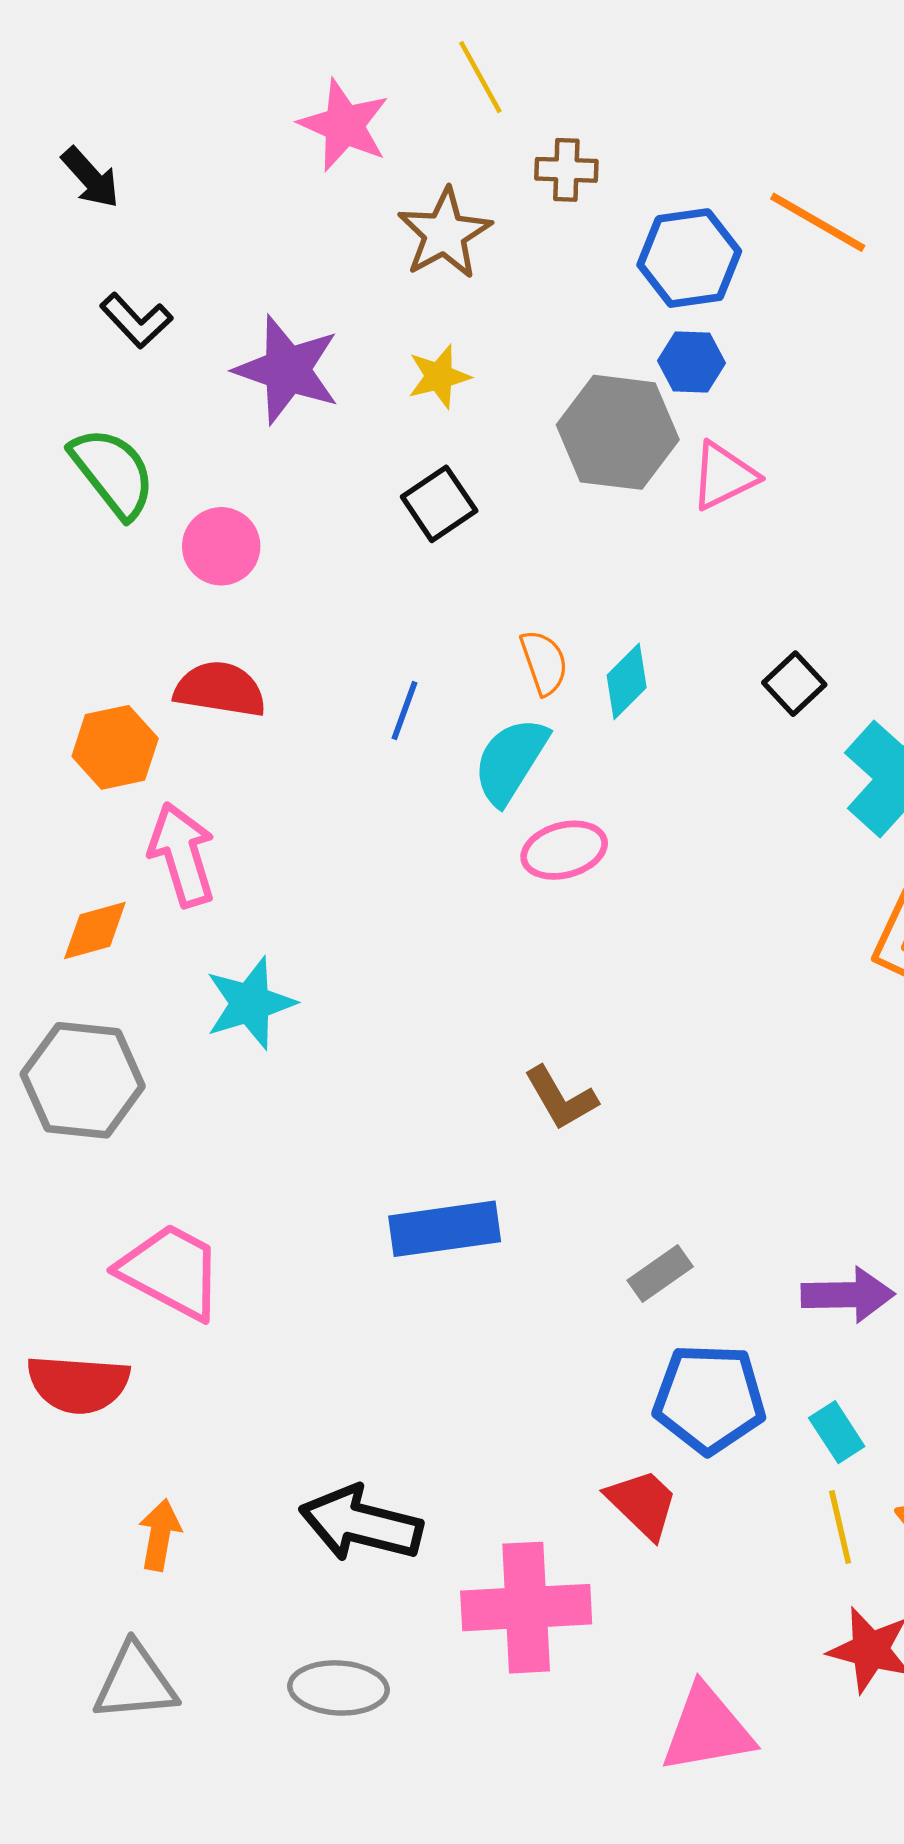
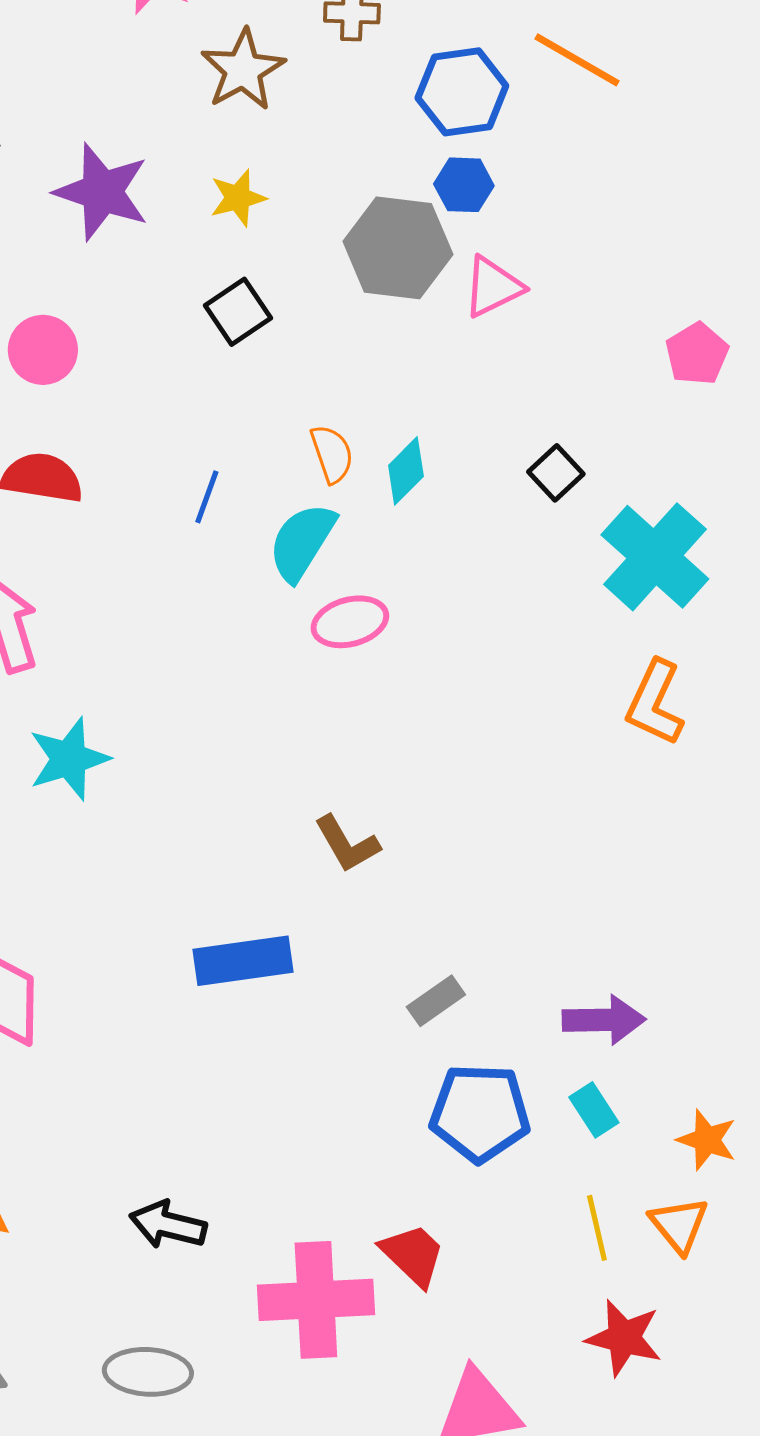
cyan rectangle: (837, 1432) -> (594, 1110), moved
red trapezoid: (642, 1504) -> (413, 1255), moved
black arrow: (361, 1524) -> (168, 1225), size x0.7

